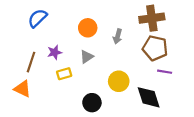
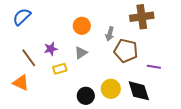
blue semicircle: (37, 18) -> (22, 17), moved
brown pentagon: (155, 48) -> (126, 51), moved
brown line: (31, 62) -> (29, 58), turned -54
yellow circle: (119, 81) -> (111, 89), moved

